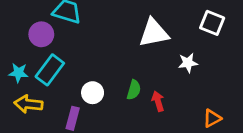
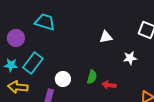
white triangle: (154, 33) -> (106, 37), size x0.6
purple circle: (41, 34) -> (16, 38), moved
red arrow: (158, 101) -> (109, 85), turned -64

